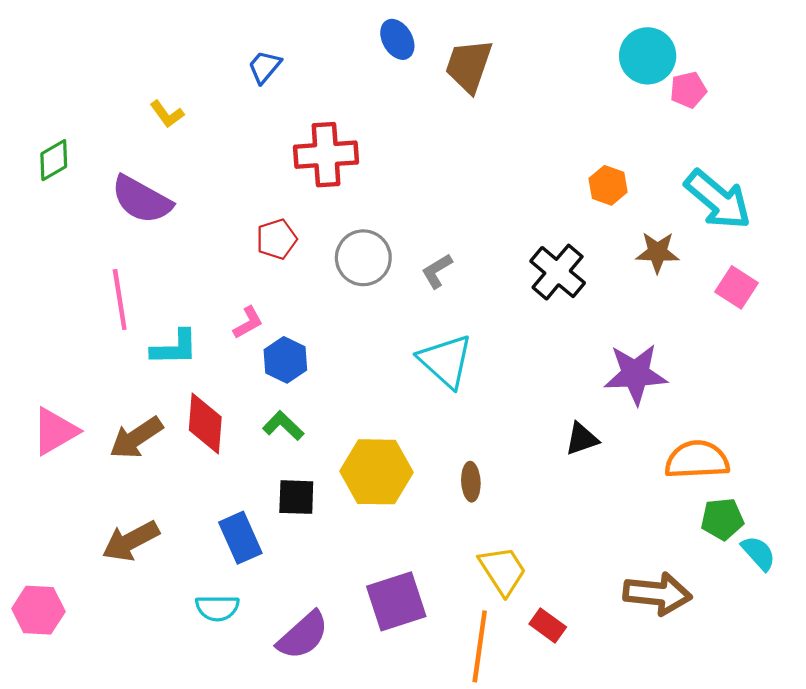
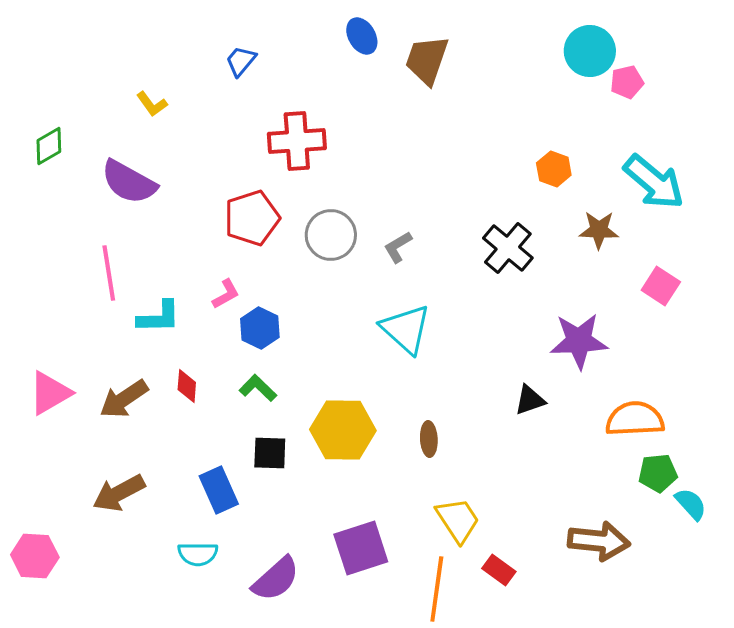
red pentagon: (277, 239) -> (252, 218), size x1.5
pink square: (736, 287) -> (661, 286), moved
red diamond: (205, 424) -> (187, 386), size x0.6

